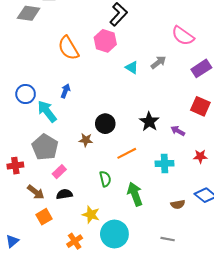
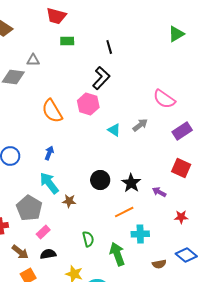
cyan arrow: (47, 111) -> (49, 183), moved
black circle: (105, 124) -> (100, 180), moved
orange line: (127, 153) -> (124, 212), moved
cyan cross: (165, 163) -> (140, 234), moved

